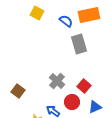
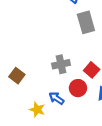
gray cross: (57, 81) -> (61, 64), turned 35

